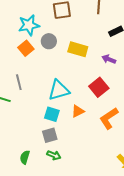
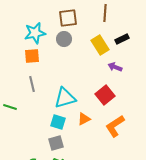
gray circle: (49, 41) -> (64, 39), moved
orange square: (26, 48) -> (32, 56), turned 35
yellow rectangle: (78, 49) -> (100, 45), moved, turned 42
gray line: (19, 82) -> (32, 84), moved

